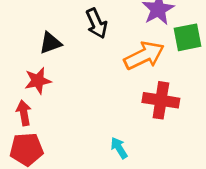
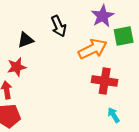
cyan arrow: (119, 148) -> (114, 115), moved

